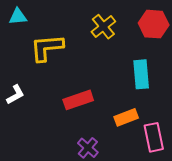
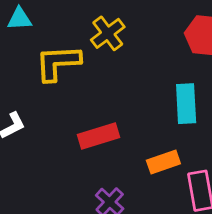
yellow cross: (103, 27) -> (108, 33), moved

